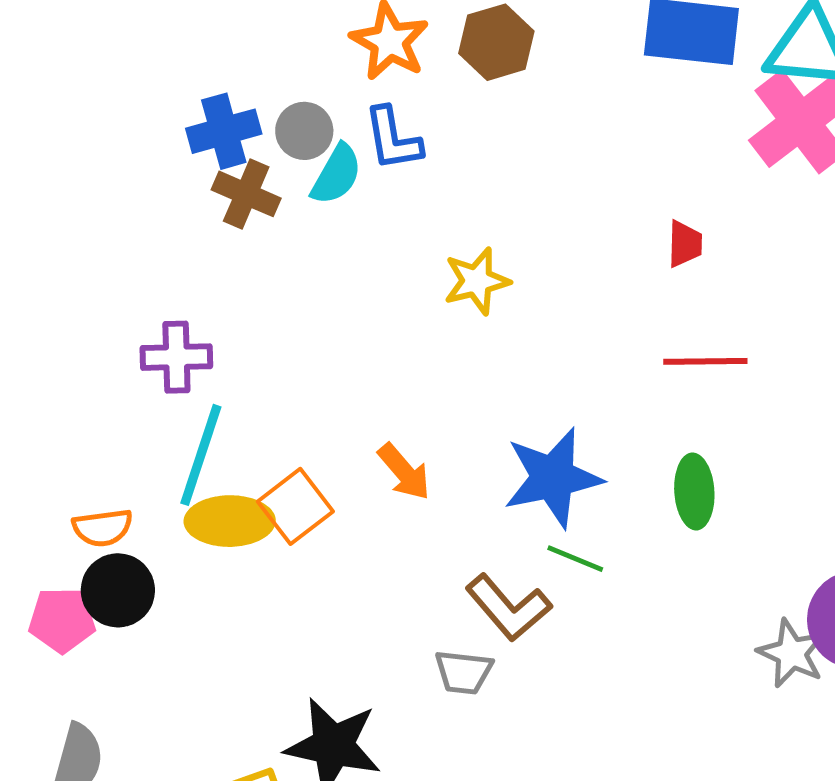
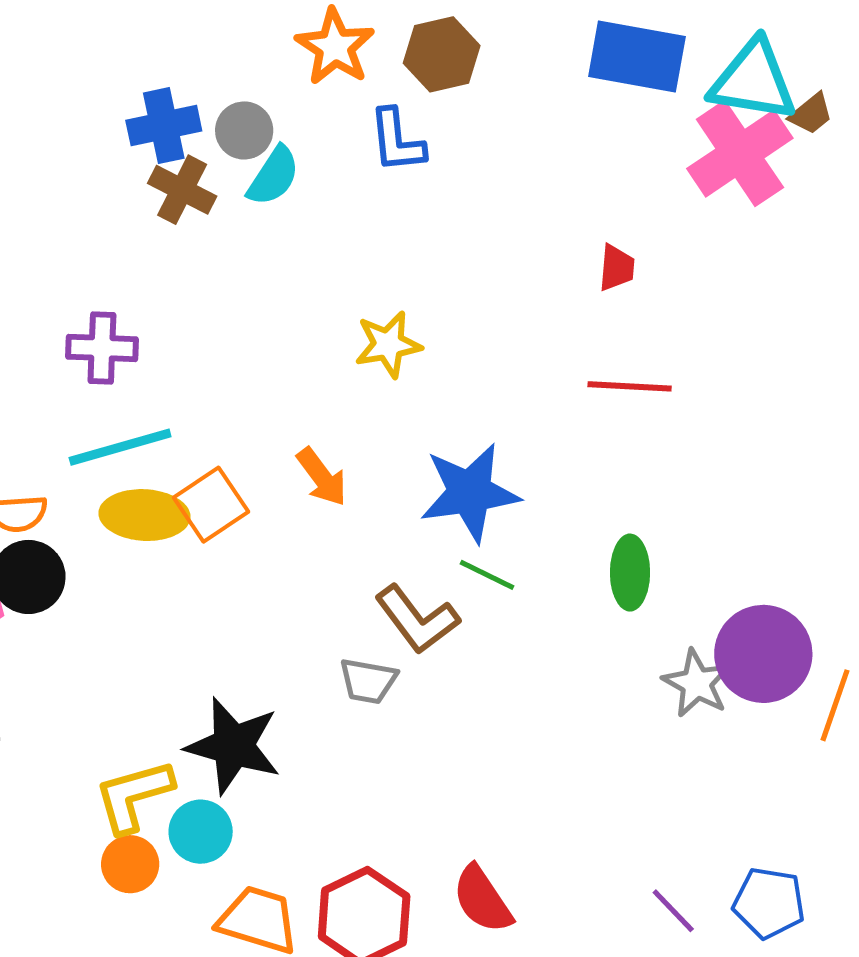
blue L-shape: (393, 139) -> (397, 141), moved
yellow star: (477, 281) -> (388, 344), moved
cyan line: (201, 455) -> (120, 447), turned 52
green ellipse: (694, 491) -> (630, 573), moved

